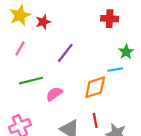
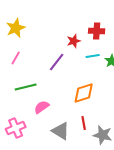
red star: (43, 22) -> (74, 41), moved
cyan line: (115, 70) -> (93, 56), moved
pink semicircle: (54, 94) -> (42, 107), moved

